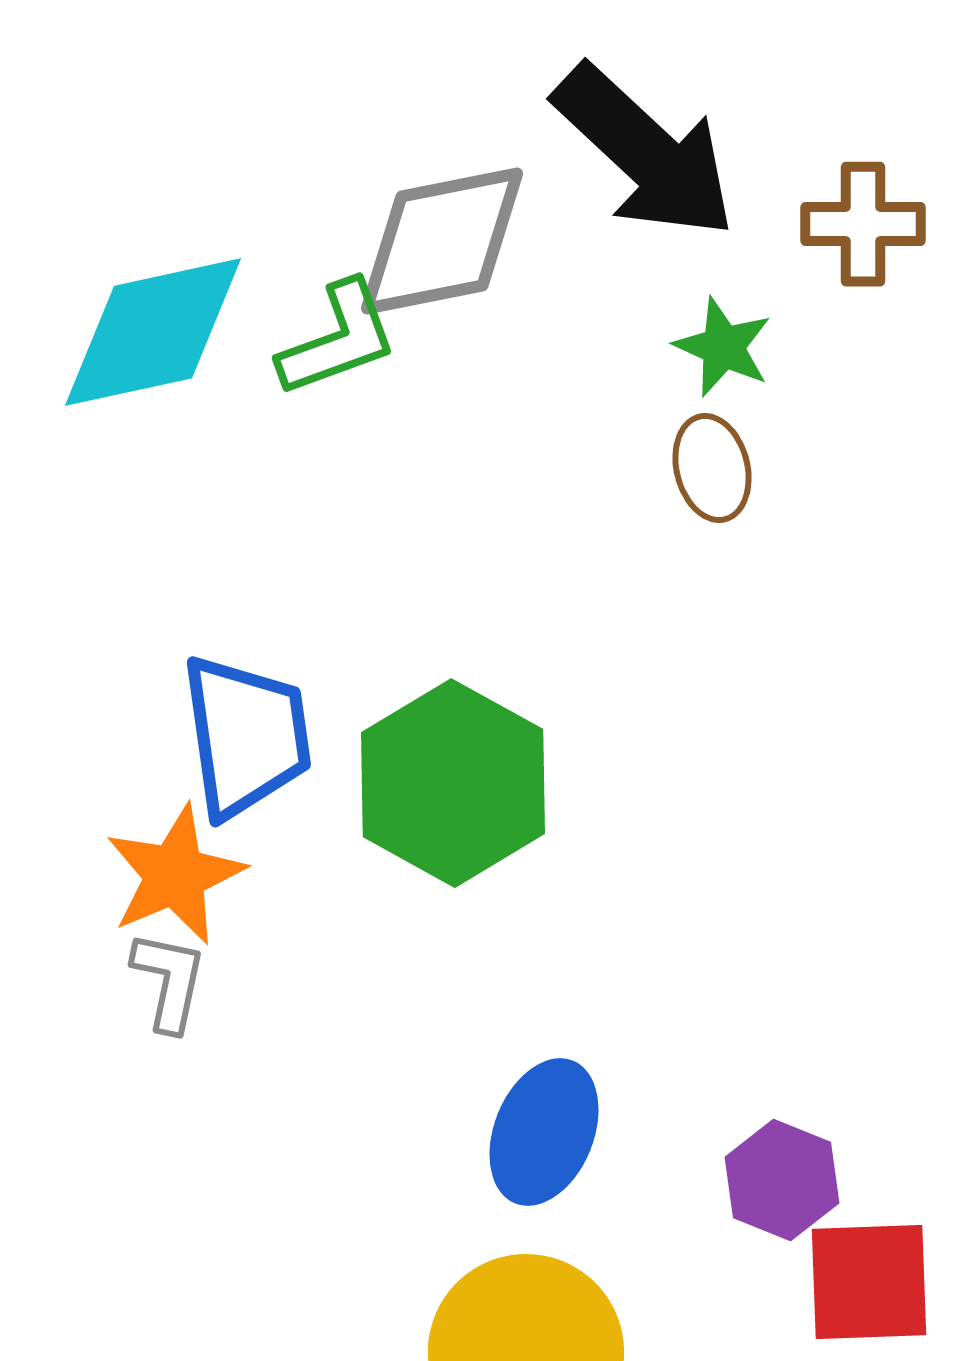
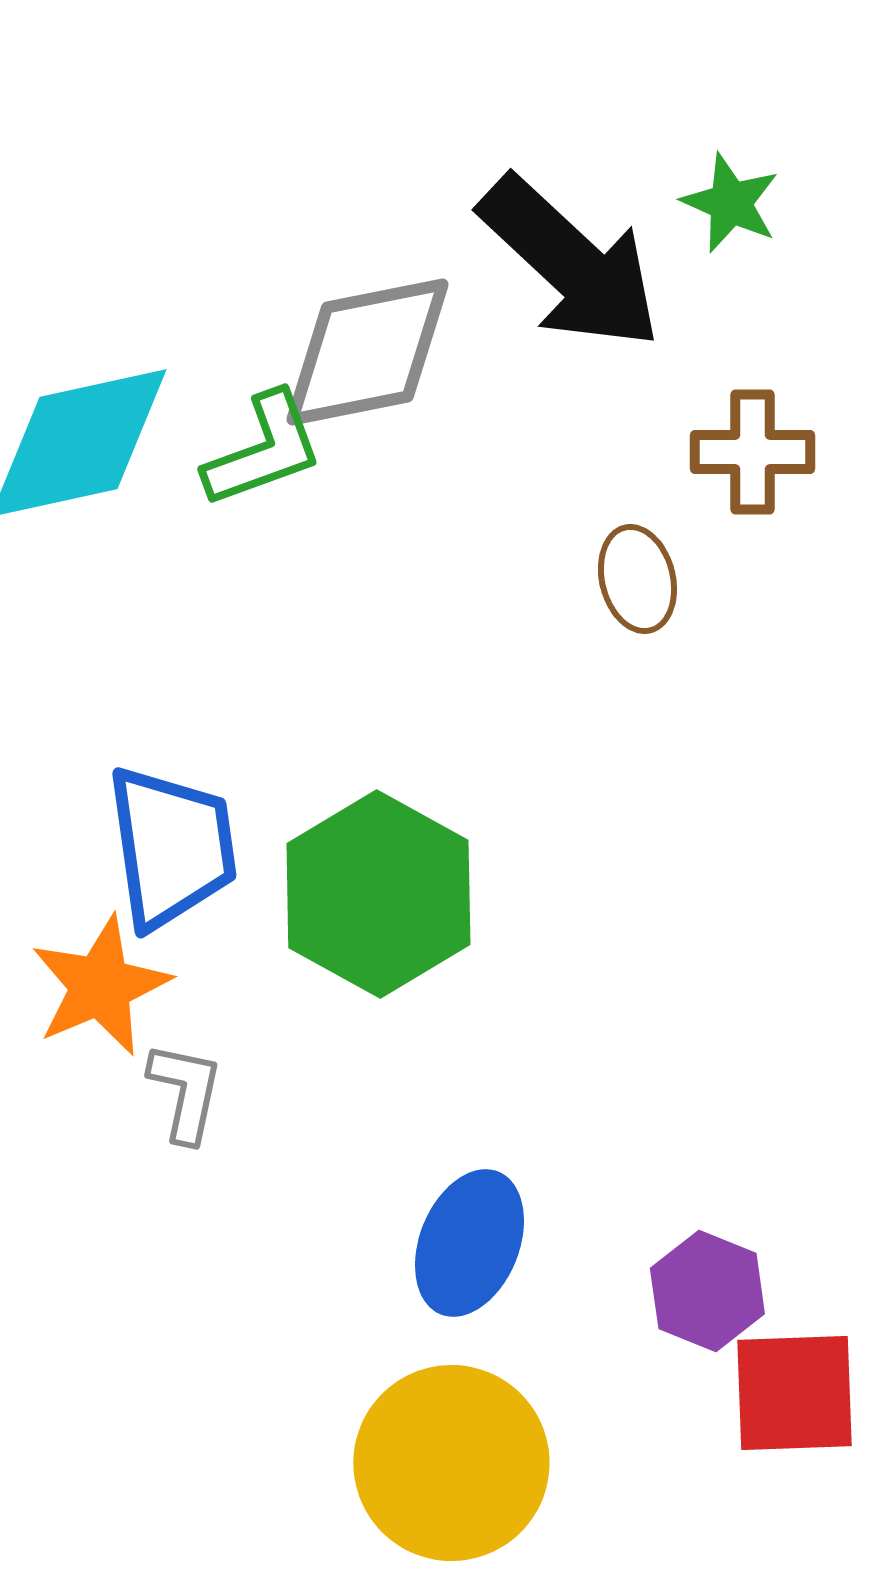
brown cross: (863, 224) -> (752, 452), moved
green star: (723, 347) -> (730, 203), moved
gray L-shape: (169, 981) -> (185, 1092), moved

